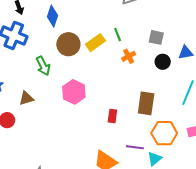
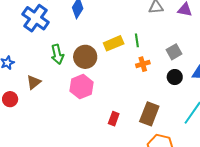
gray square: (156, 37) -> (174, 52), turned 35
brown circle: (68, 44) -> (85, 57), moved
brown triangle: (26, 98) -> (34, 82), turned -35

